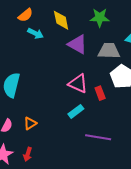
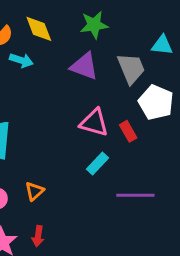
green star: (100, 18) -> (94, 25), moved
yellow diamond: (61, 20) -> (39, 29), moved
gray trapezoid: (109, 51) -> (131, 68), turned 75

